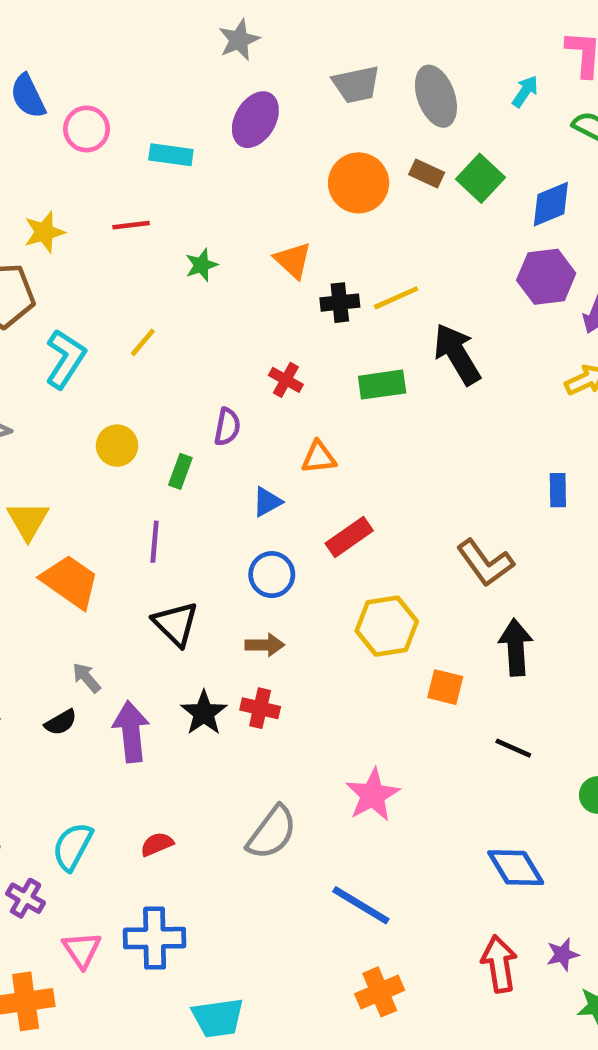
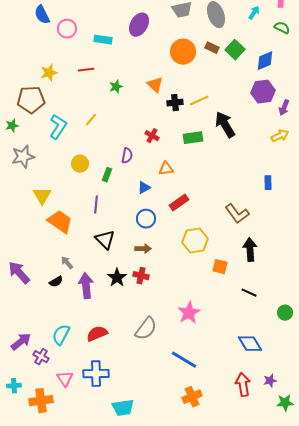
red semicircle: (157, 844) -> (97, 334), size x1.5

